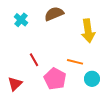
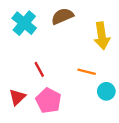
cyan cross: (21, 20) -> (24, 23), size x1.5
pink pentagon: (55, 79) -> (49, 101), moved

